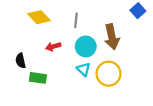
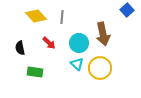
gray line: (76, 20) -> (62, 17), moved
red arrow: (53, 46) -> (49, 43), turned -120
black semicircle: (21, 61) -> (20, 48), moved

